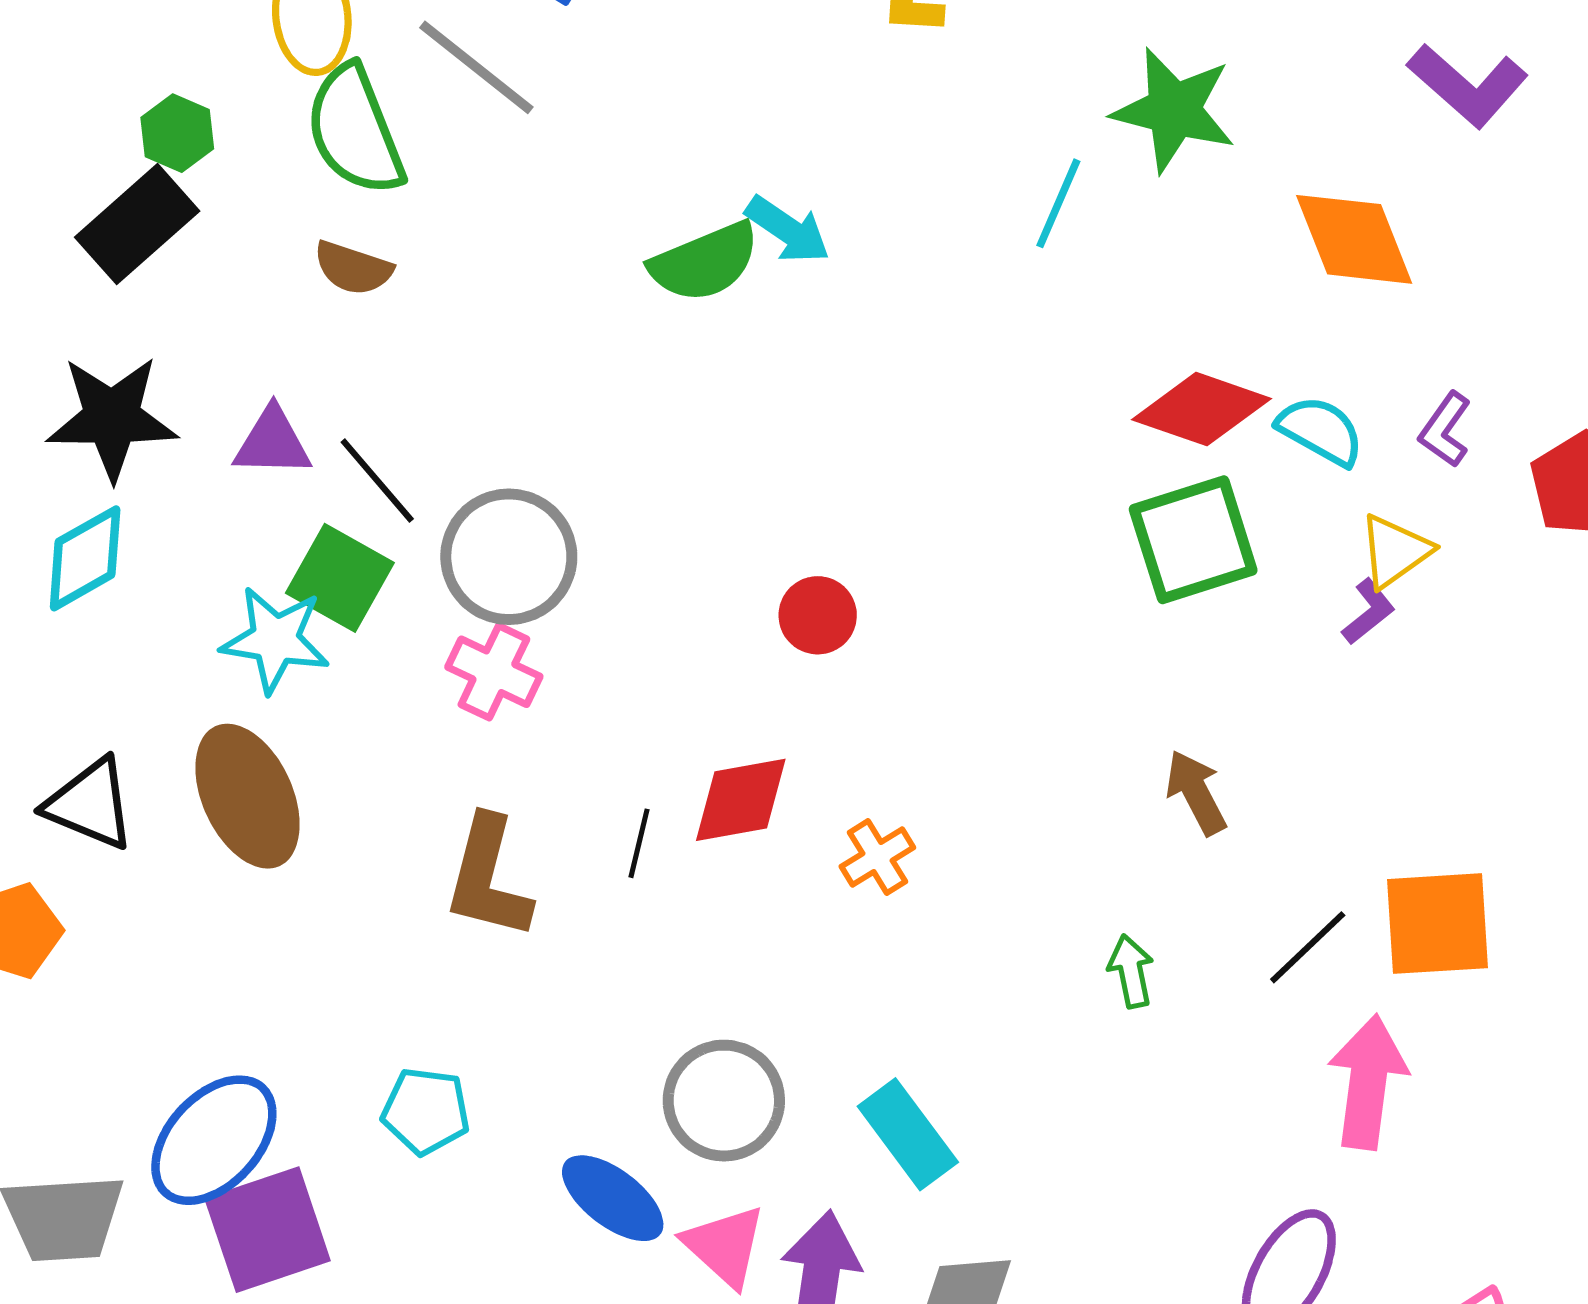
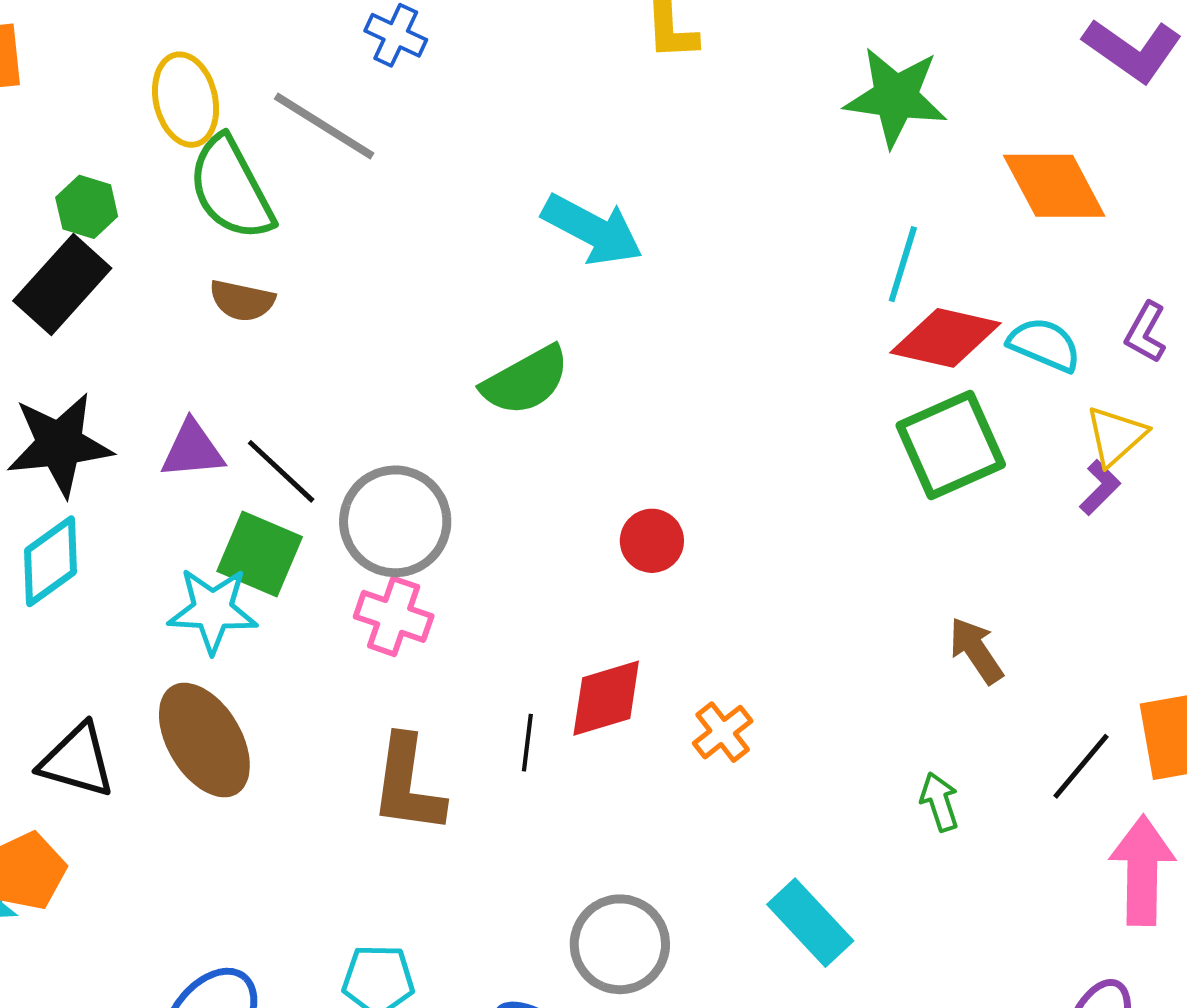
cyan line: (1058, 203) -> (903, 264), moved
cyan arrow: (788, 230) -> (592, 230), size x1.4
green semicircle: (705, 262) -> (526, 381), moved
cyan rectangle: (908, 1134) -> (810, 923), moved

